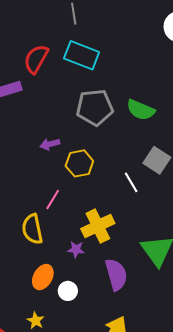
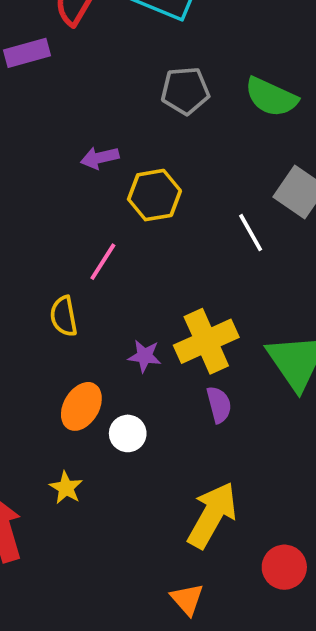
gray pentagon: (95, 107) -> (185, 91), size x0.7
yellow cross: (98, 226) -> (206, 341), moved
yellow semicircle: (32, 229) -> (64, 316), size x0.7
purple semicircle: (116, 275) -> (219, 405), size x0.6

